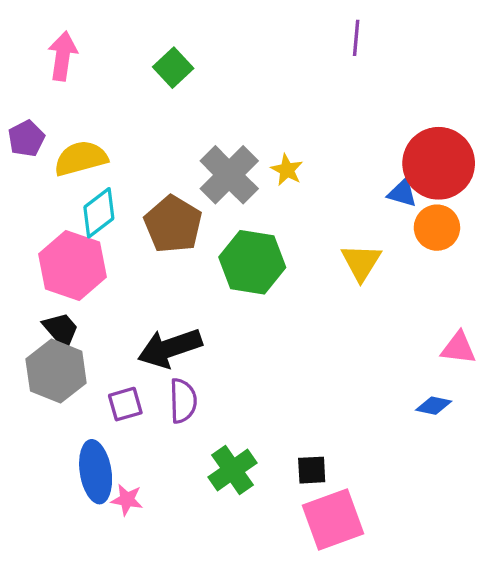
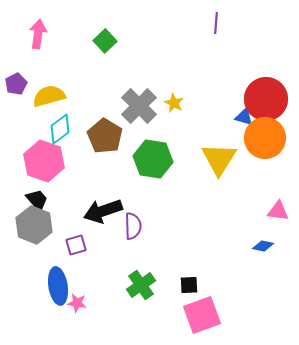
orange circle: (437, 228) -> (265, 138), size x1.5
yellow triangle: (361, 262) -> (219, 159), size x1.4
purple semicircle: (183, 401) -> (133, 226), moved

